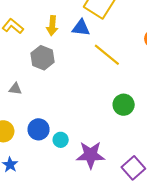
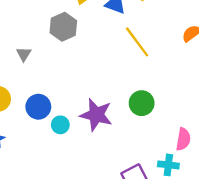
gray triangle: (15, 89) -> (24, 54), turned 40
purple star: (91, 155) -> (96, 115), moved

